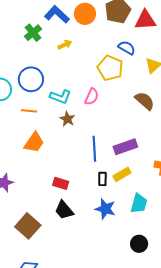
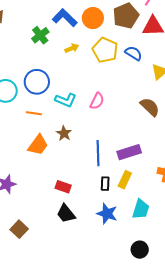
yellow pentagon: (110, 68) -> (105, 50), moved
brown star: (67, 119) -> (64, 133), moved
yellow rectangle: (122, 174) -> (125, 180), turned -36
brown square: (28, 226) -> (19, 229), moved, size x0.7

